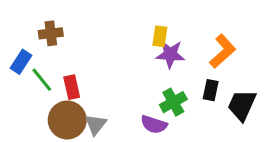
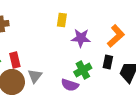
yellow rectangle: (160, 36) -> (62, 20), moved
gray triangle: (96, 124) -> (35, 76), moved

